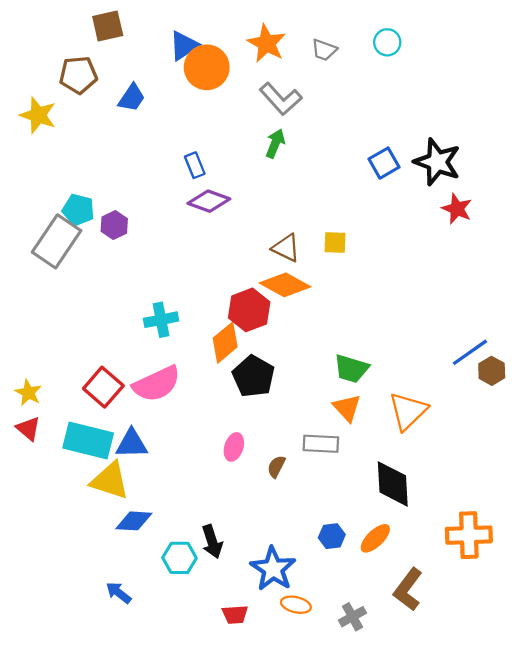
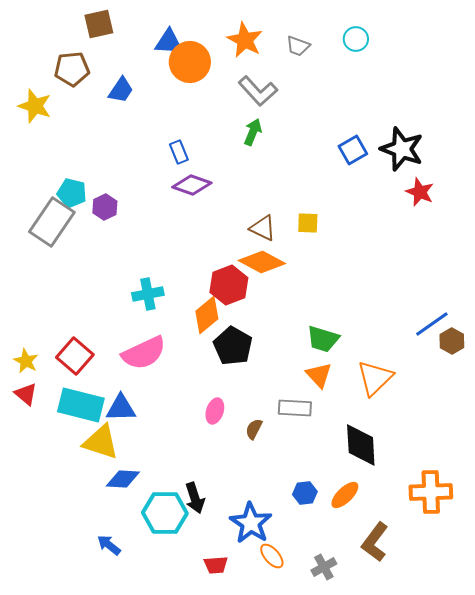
blue triangle: (184, 46) -> (169, 42), turned 36
red square: (103, 387) -> (75, 356), moved
cyan hexagon: (179, 558) -> (165, 513), size x1.4
orange ellipse: (296, 605) -> (272, 556), turned 36

